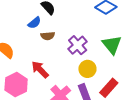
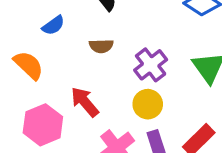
blue semicircle: (34, 23) -> (53, 25), moved
yellow circle: (87, 69) -> (148, 104), moved

